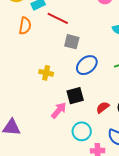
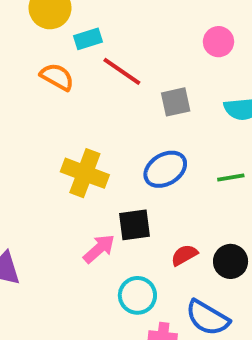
orange semicircle: (25, 26) -> (57, 77), turned -78
gray square: (72, 42) -> (176, 102), moved, turned -35
yellow cross: (46, 73) -> (85, 173), size x1.6

